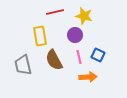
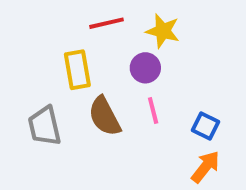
blue square: (98, 55) -> (205, 126), moved
orange arrow: (88, 77) -> (205, 167), moved, turned -48

